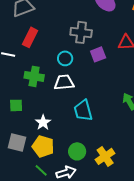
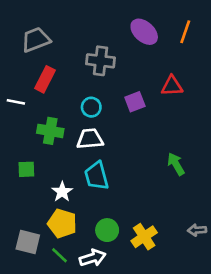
gray cross: (81, 32) -> (101, 61), moved
cyan trapezoid: (83, 110) -> (97, 176), moved
gray square: (17, 142) -> (28, 242), moved

